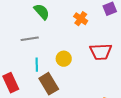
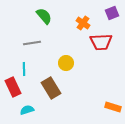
red trapezoid: (101, 52) -> (101, 42), moved
cyan line: (37, 65) -> (24, 69), moved

